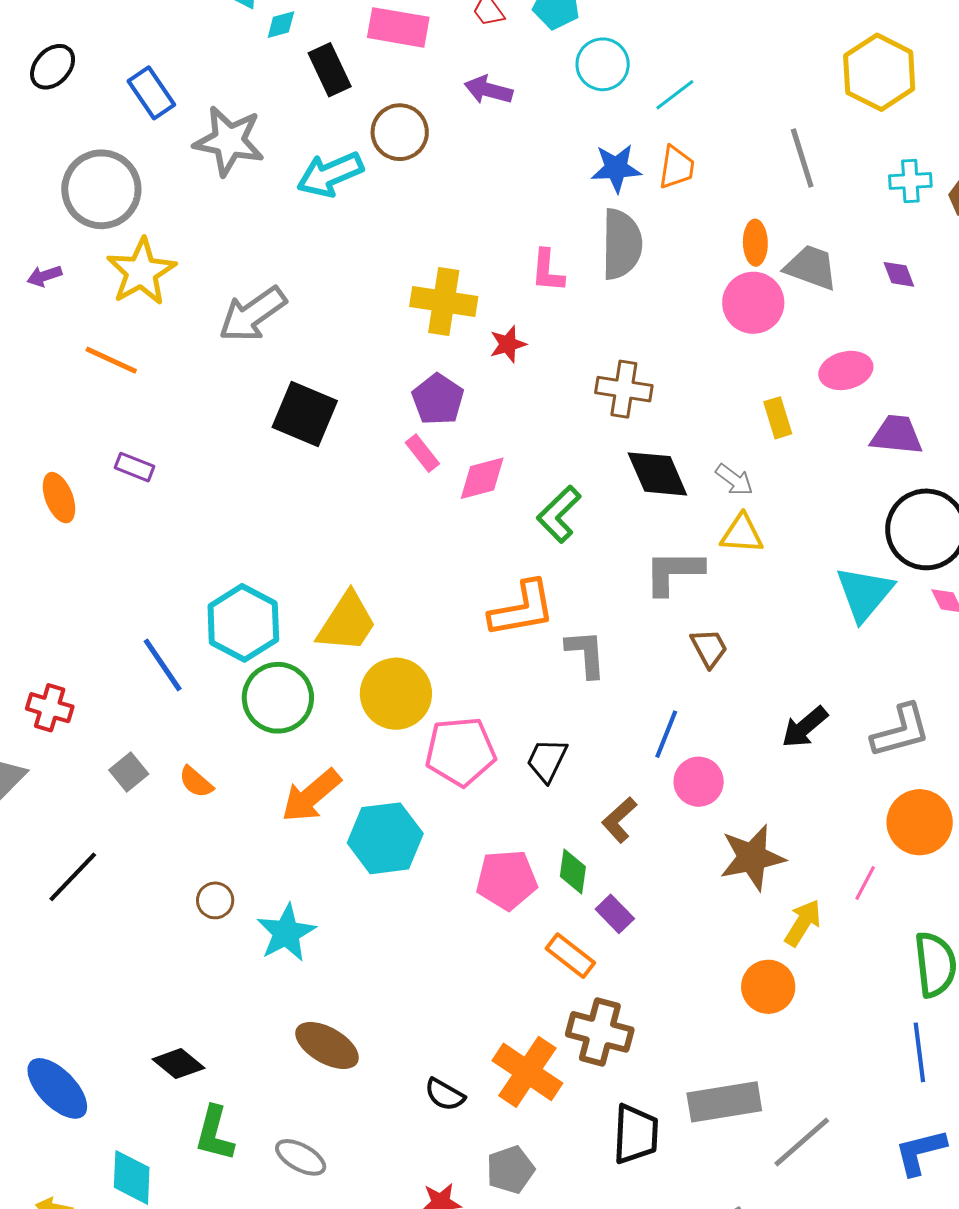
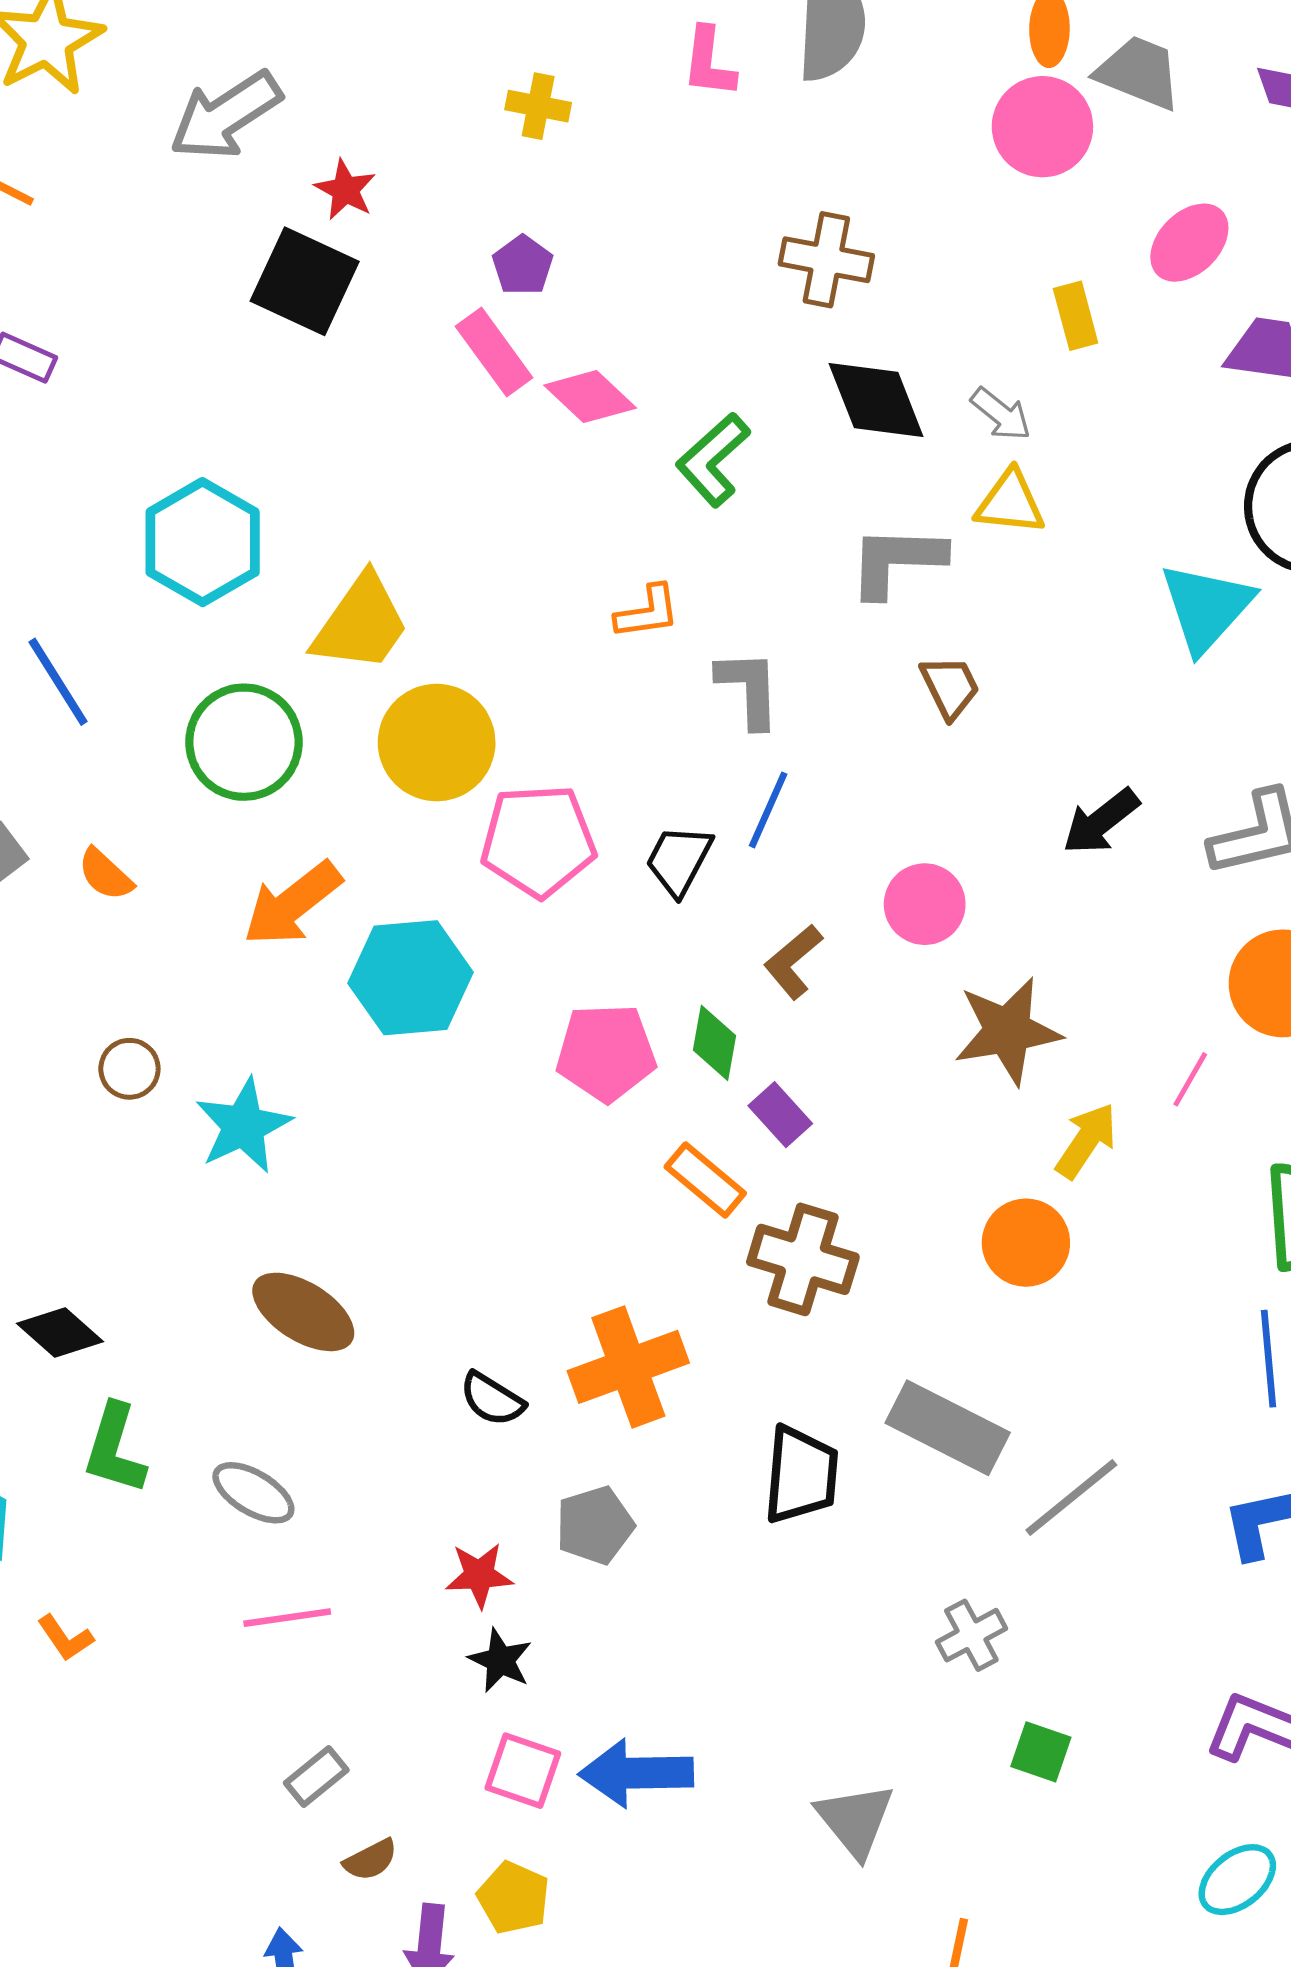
yellow cross: (444, 301) -> (538, 106), size x0.6
red star: (508, 344) -> (345, 190), moved, turned -30
pink ellipse: (846, 370) -> (1189, 243), turned -33
purple pentagon: (438, 399) -> (523, 265), size x0.7
pink rectangle: (422, 453) -> (494, 352), size x1.4
pink diamond: (482, 478) -> (590, 397), turned 56
orange L-shape: (522, 609) -> (647, 612), size x0.6
cyan hexagon: (243, 623) -> (203, 542), moved
blue line: (666, 734) -> (768, 810), moved
brown cross: (600, 1032) -> (803, 1259), moved
orange cross: (527, 1072) -> (628, 1367), turned 34
gray rectangle: (724, 1102) -> (948, 1428), turned 34

